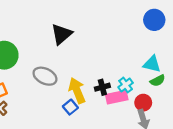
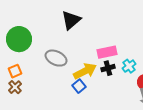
yellow arrow: (77, 91) -> (85, 71), turned 85
pink rectangle: (117, 97) -> (107, 52), moved

